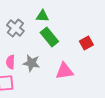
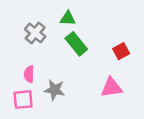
gray star: (31, 63) -> (55, 90), moved
pink triangle: (64, 71) -> (111, 87), moved

